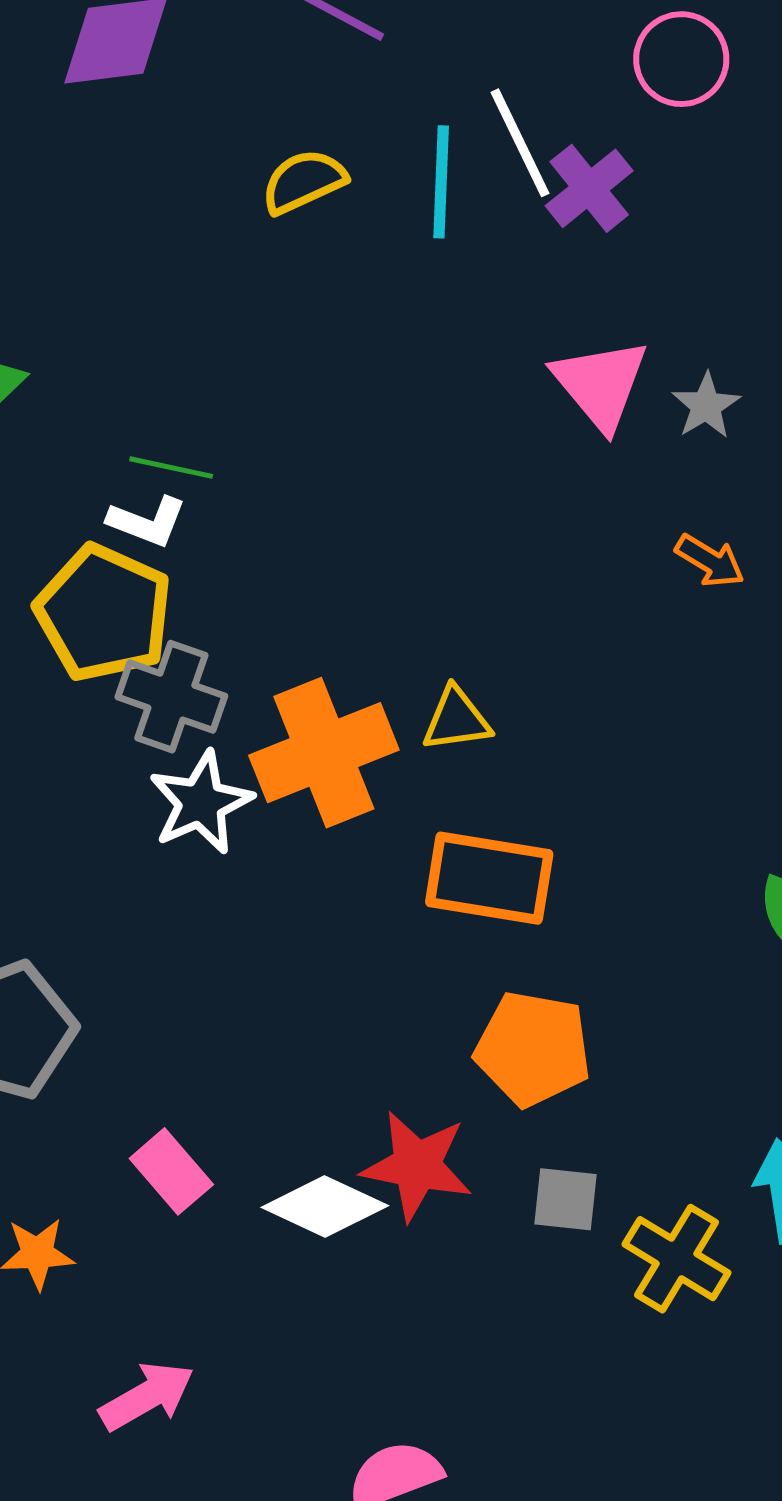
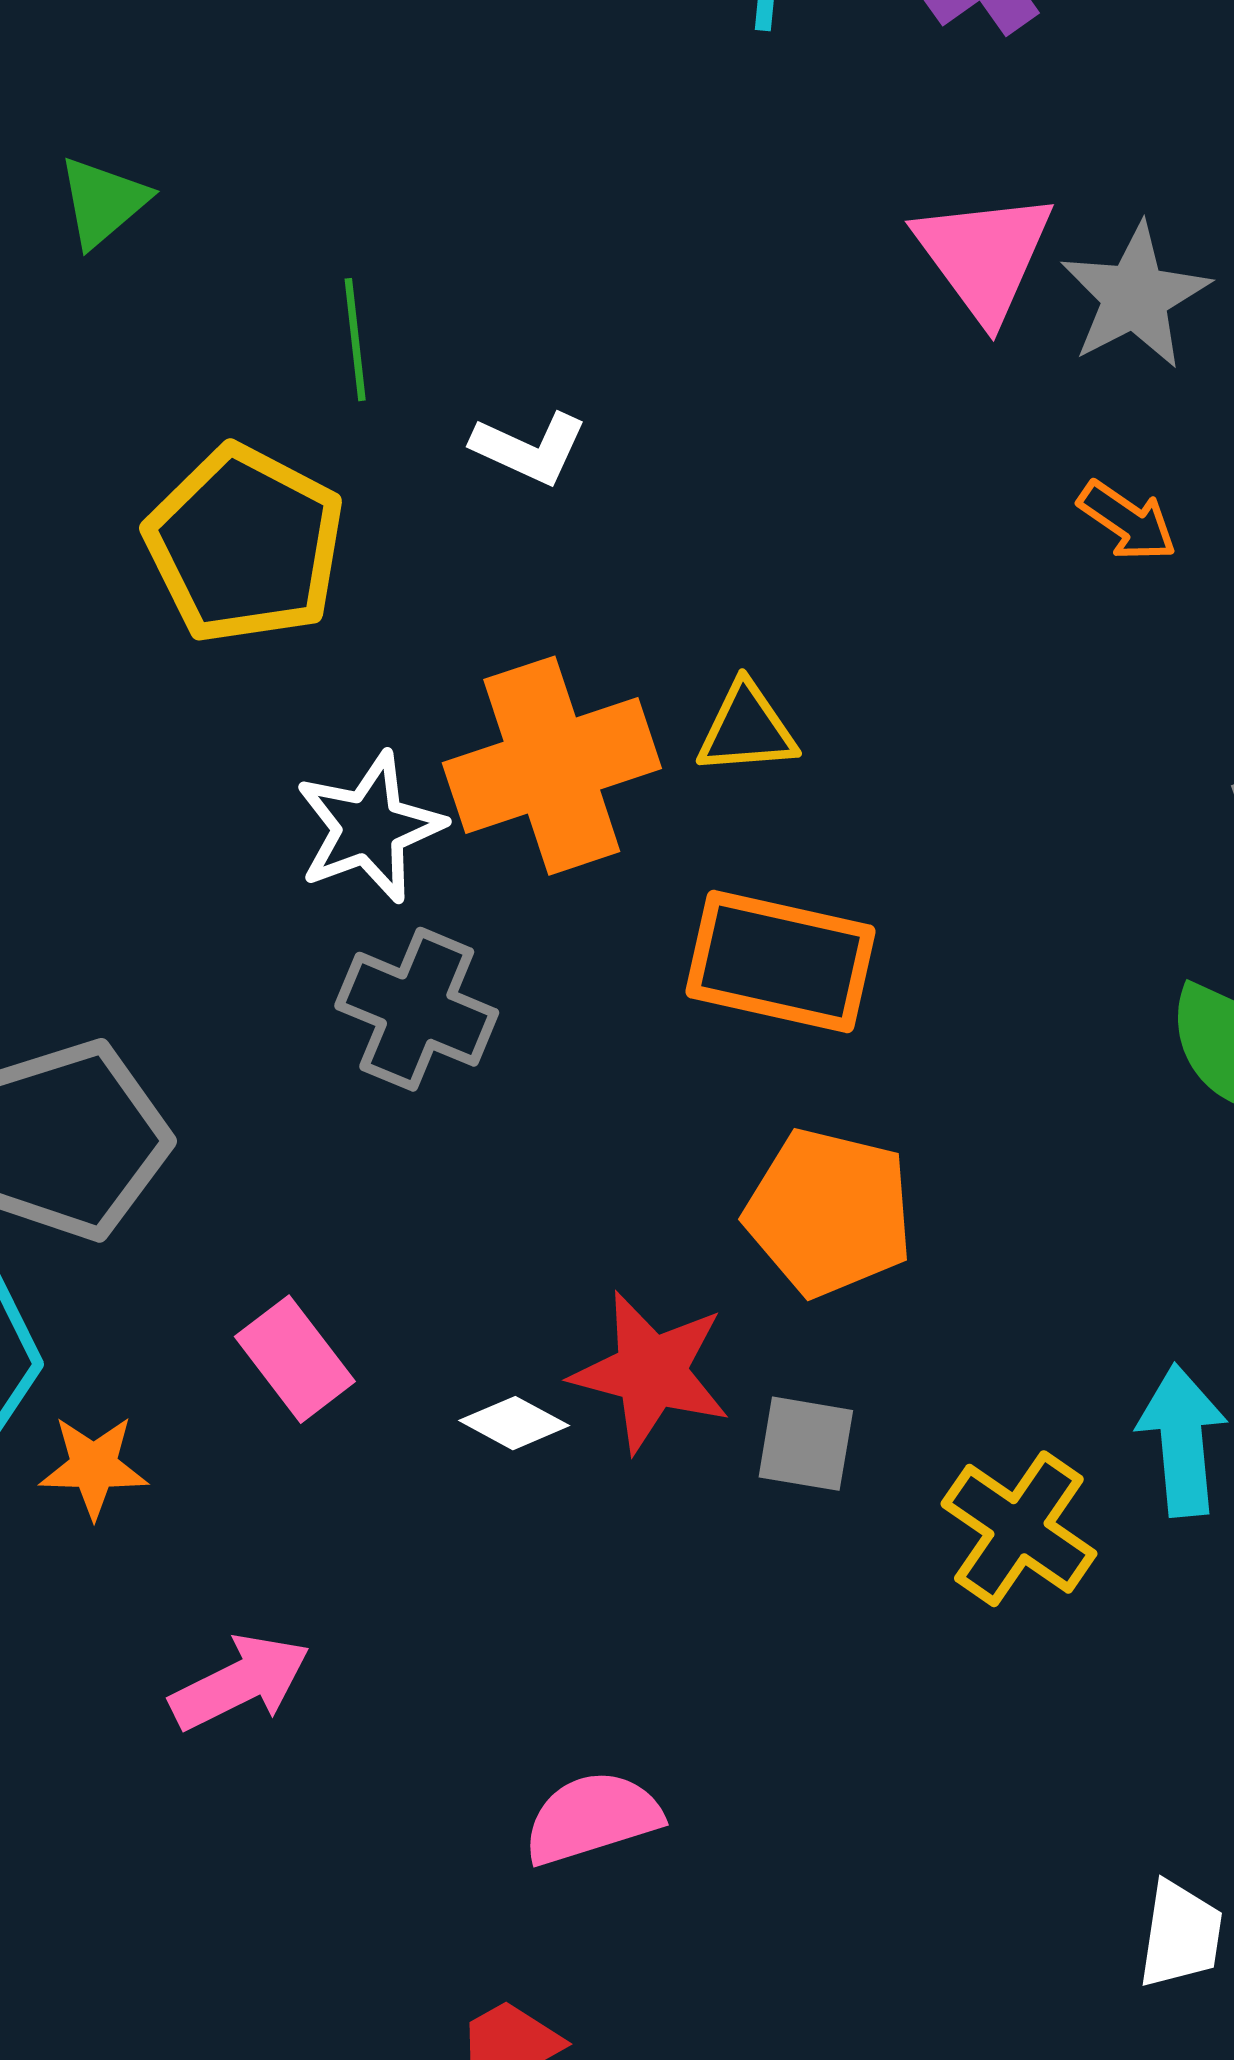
gray star: (706, 406) -> (1135, 296), size x1.5
green line: (171, 468) -> (355, 340), turned 68
white L-shape: (147, 522) -> (529, 448), moved
gray cross: (171, 697) -> (417, 1009), moved
gray square: (565, 1199) -> (806, 1444), moved
white diamond: (325, 1207) -> (514, 1423), size x0.6

